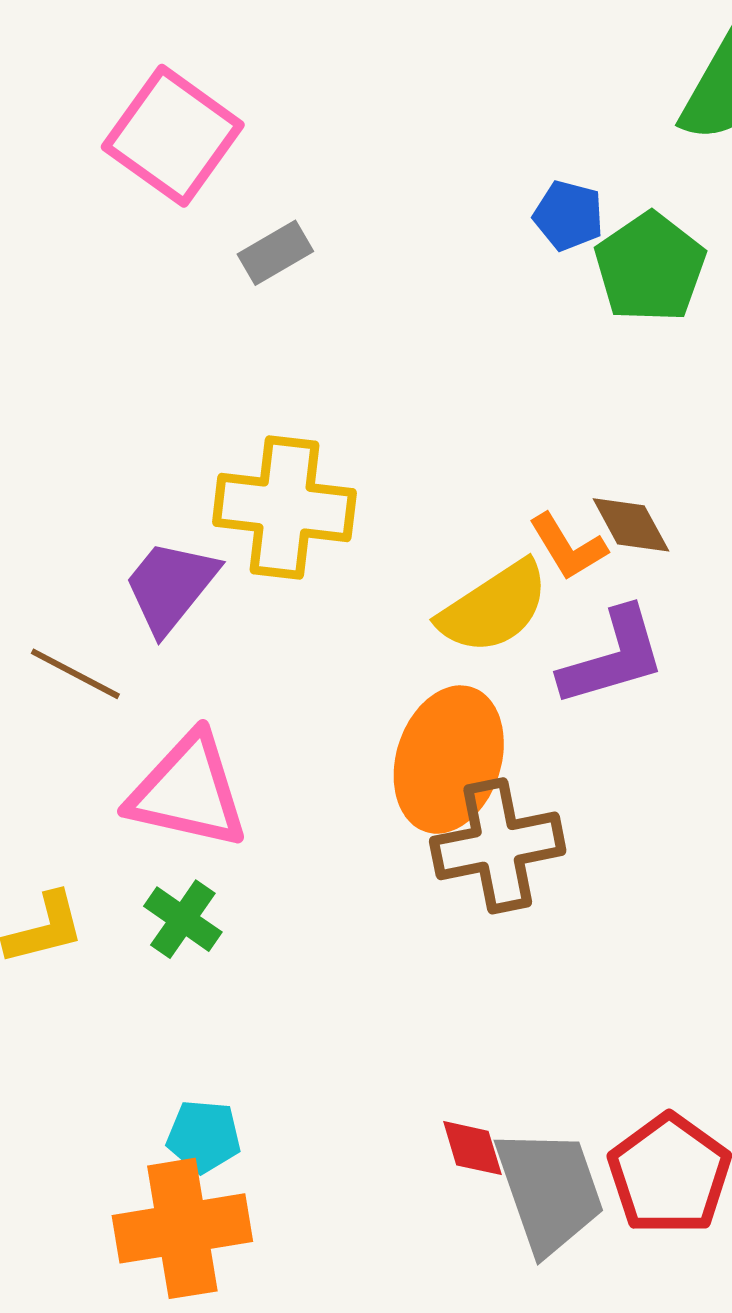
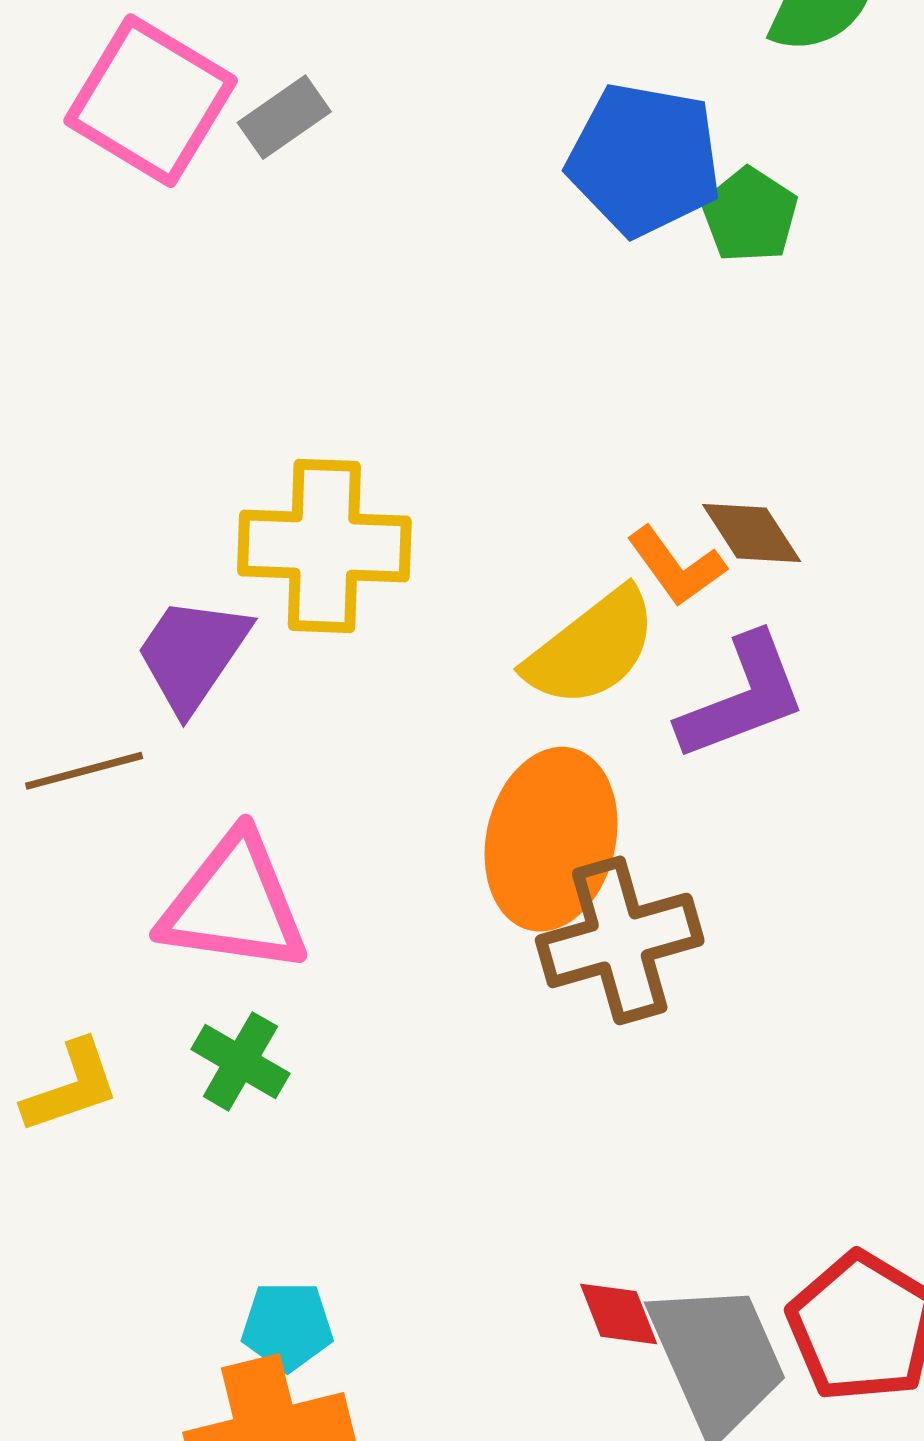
blue pentagon: (568, 216) -> (644, 159), size x1.8
gray rectangle: (275, 253) -> (284, 117), moved
green pentagon: (650, 267) -> (750, 215), size x0.7
brown line: (75, 674) -> (84, 771), turned -38

